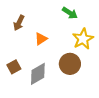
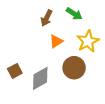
brown arrow: (19, 23) -> (47, 18), moved
orange triangle: (41, 39) -> (56, 41), moved

